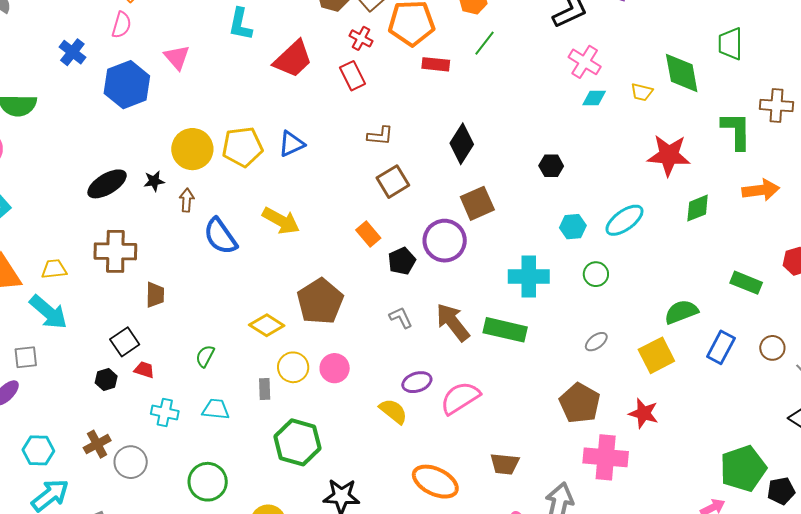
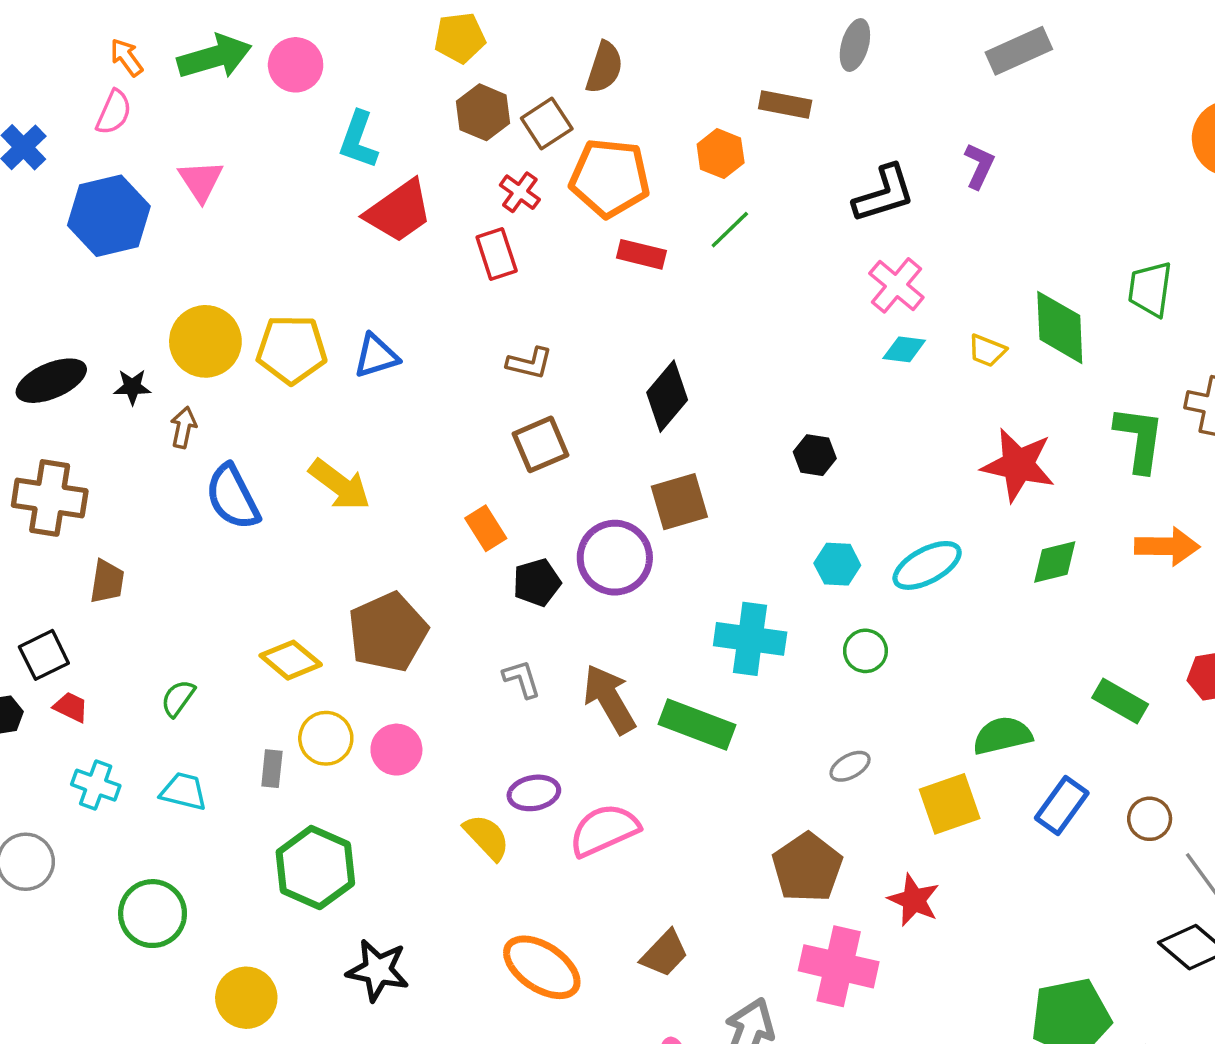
cyan L-shape: (240, 24) -> (358, 140), moved
brown trapezoid: (505, 464) -> (665, 954), turned -60

